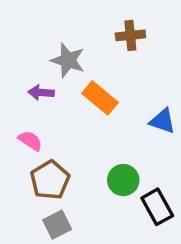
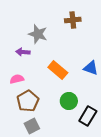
orange rectangle: (100, 98) -> (58, 70), moved
pink semicircle: (30, 141) -> (17, 79), turned -48
black rectangle: (157, 207) -> (88, 116), turned 60

